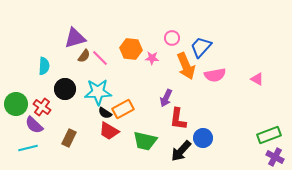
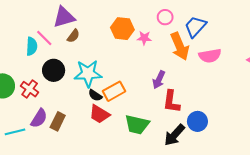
pink line: (100, 58) -> (44, 38), moved
purple semicircle: (34, 125) -> (39, 118), moved, turned -102

